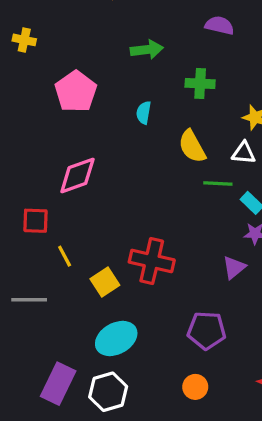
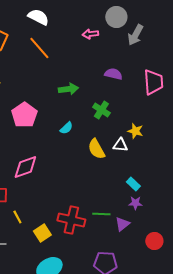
green cross: (200, 84) -> (101, 110), turned 30
cyan semicircle: (144, 113) -> (66, 128), turned -144
white triangle: (244, 153) -> (120, 145), moved
green line: (218, 184) -> (101, 214), moved

